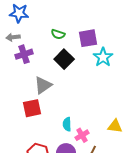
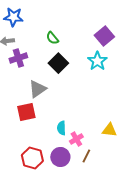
green semicircle: (58, 34) -> (52, 38), turned 32
purple square: (88, 38) -> (104, 36), moved, turned -30

